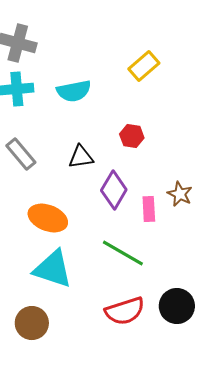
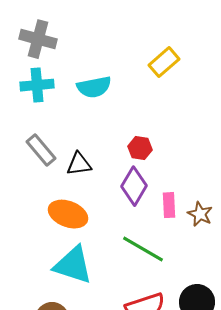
red hexagon: (132, 136) -> (140, 148), moved
black triangle: (81, 157) -> (79, 164), moved
brown star: (180, 194) -> (200, 214), moved

